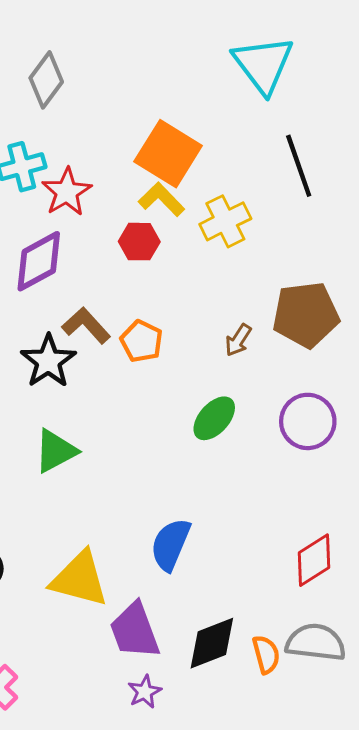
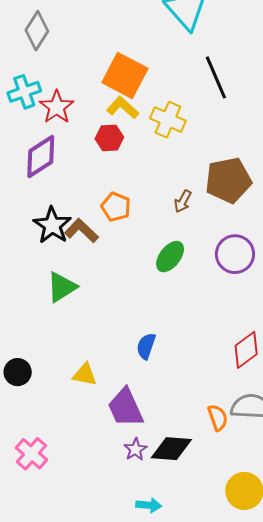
yellow cross: (225, 221) -> (168, 120), turned -36
brown L-shape: (86, 326) -> (81, 231), moved
blue semicircle: (171, 544) -> (146, 346), size x0.7
yellow triangle: (79, 579) -> (85, 375), size x0.6
black diamond: (212, 643) -> (171, 449), moved, turned 30

